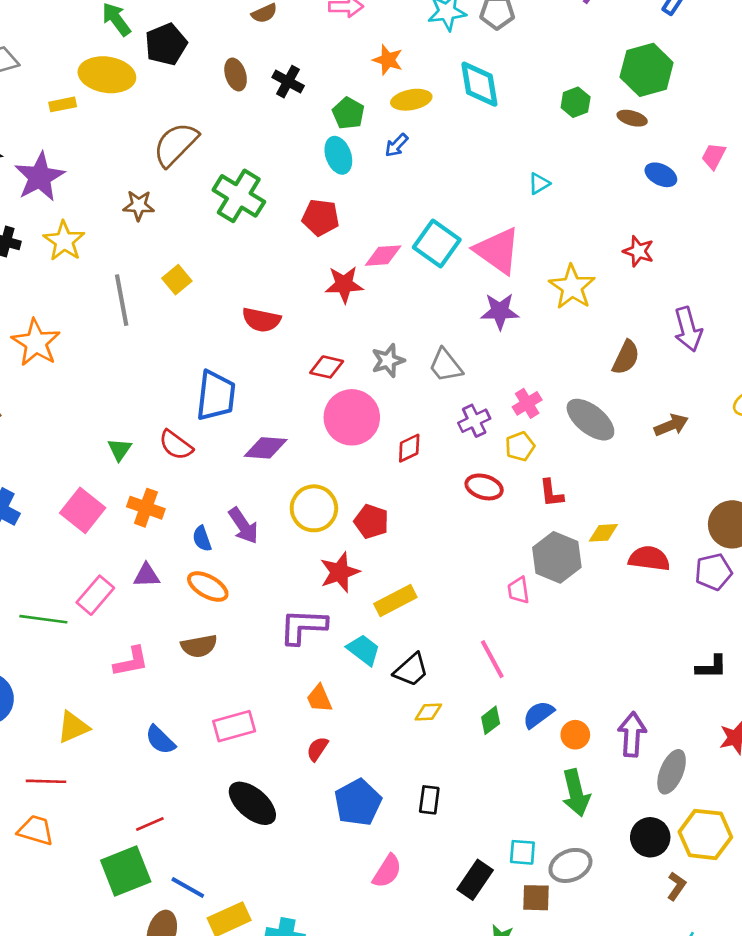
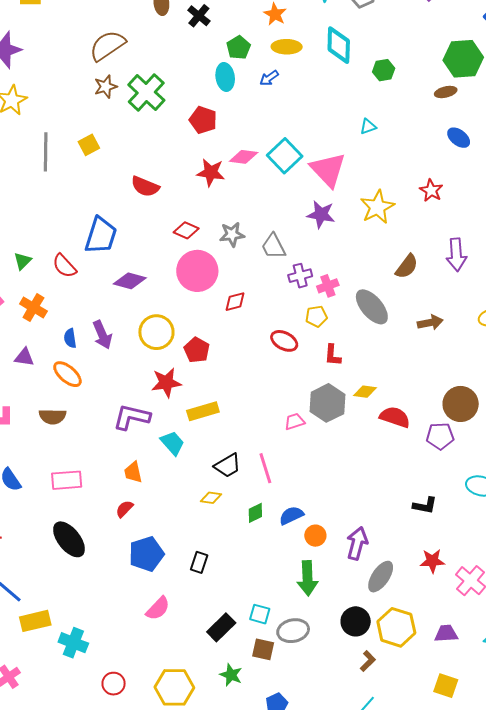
green hexagon: (576, 102) -> (384, 70), moved
brown ellipse: (632, 118) -> (446, 92), turned -40
brown star: (139, 205) -> (106, 87), moved, turned -30
purple cross: (474, 421) -> (300, 276), moved
pink trapezoid: (518, 590) -> (295, 421), turned 70
black trapezoid: (411, 670) -> (228, 465), moved

